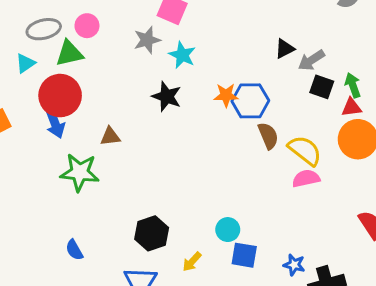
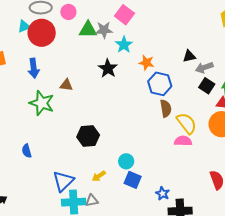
green triangle: (69, 53) -> (88, 30), moved
orange star: (226, 95) -> (146, 63), moved
red circle: (60, 96) -> (42, 33), moved
black hexagon: (152, 233) -> (88, 136), moved

